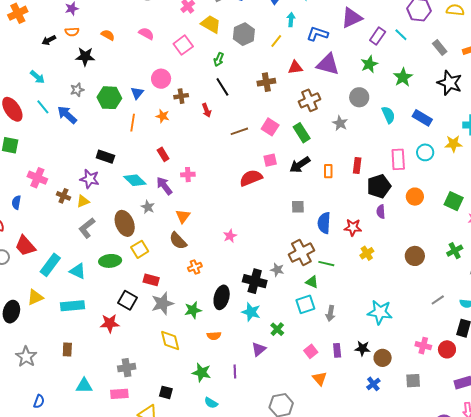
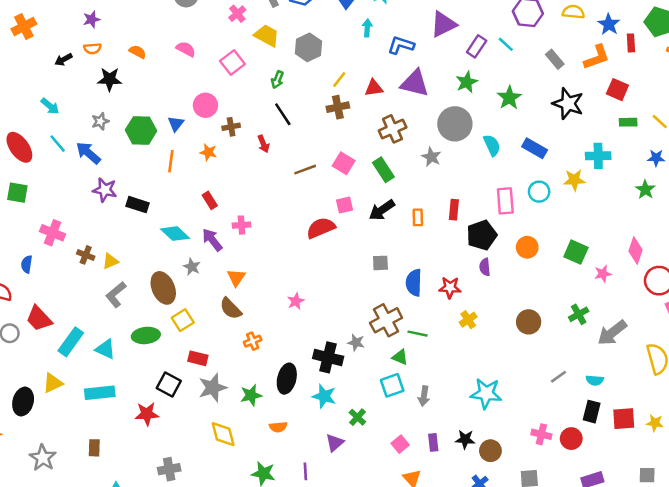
yellow line: (276, 41) -> (339, 79), moved
gray circle: (359, 97) -> (455, 124), size x1.4
purple star: (90, 179) -> (105, 190), moved

